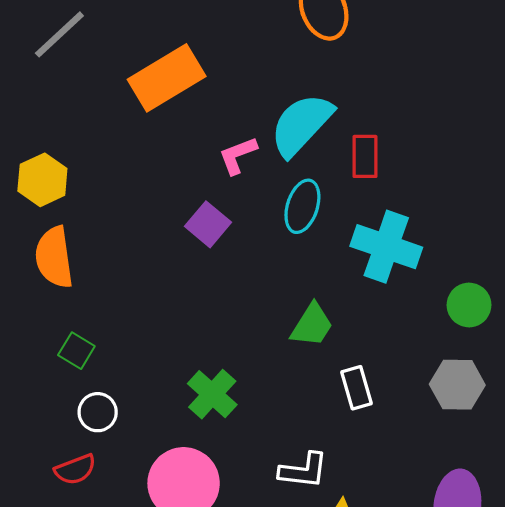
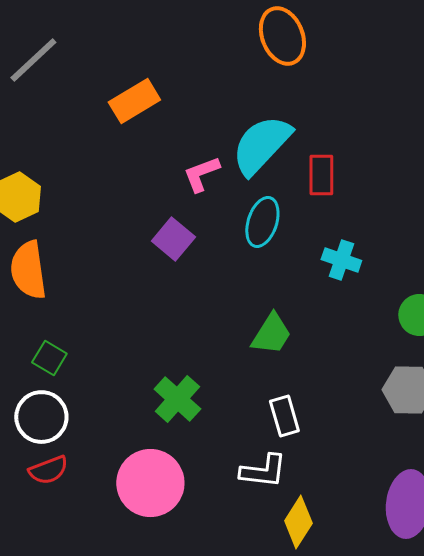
orange rectangle: (167, 78) -> (134, 101), size x0.7
cyan cross: (386, 247) -> (341, 260), size x0.6
white rectangle: (357, 388) -> (284, 416), moved
white circle: (98, 412) -> (41, 417), moved, size x1.4

